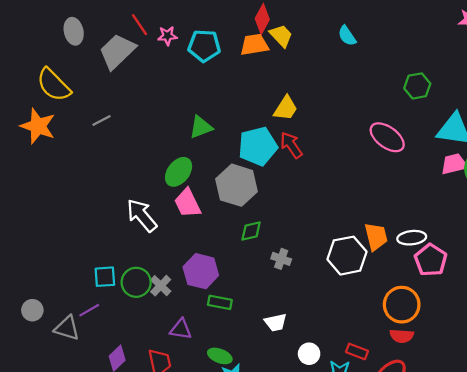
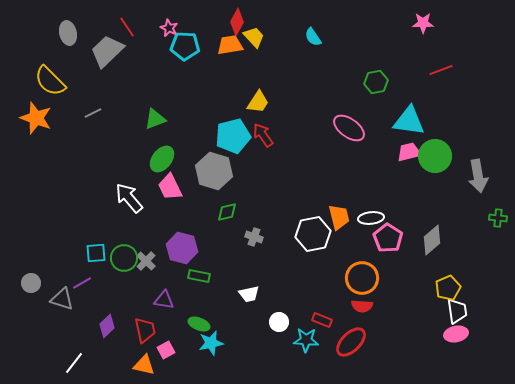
pink star: (167, 36) -> (169, 28), moved, turned 30
green triangle: (201, 127) -> (155, 119), moved

